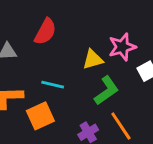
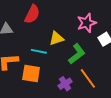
yellow triangle: (93, 59) -> (57, 38), moved
orange square: (40, 116) -> (31, 73), turned 36

